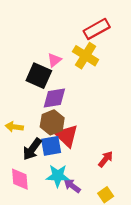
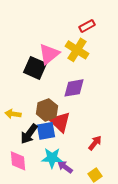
red rectangle: (97, 29) -> (87, 26), size x0.7
pink triangle: (54, 60) -> (49, 54), size x1.6
purple diamond: (54, 98) -> (74, 88), moved

